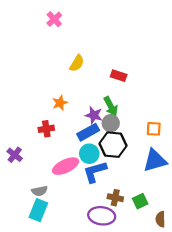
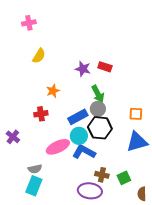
pink cross: (54, 19) -> (29, 23), moved, turned 32
yellow semicircle: (77, 63) -> (39, 56), moved
purple star: (94, 115) -> (83, 69), moved
blue L-shape: (95, 172) -> (84, 152), turned 45

